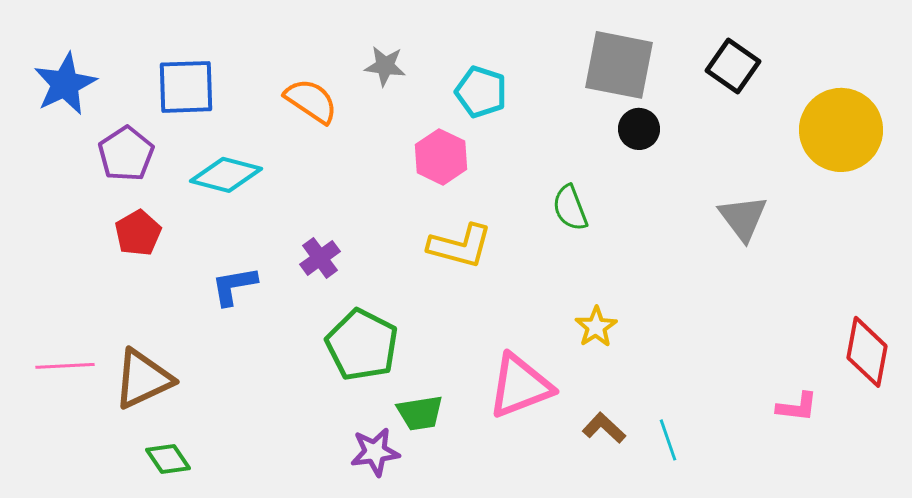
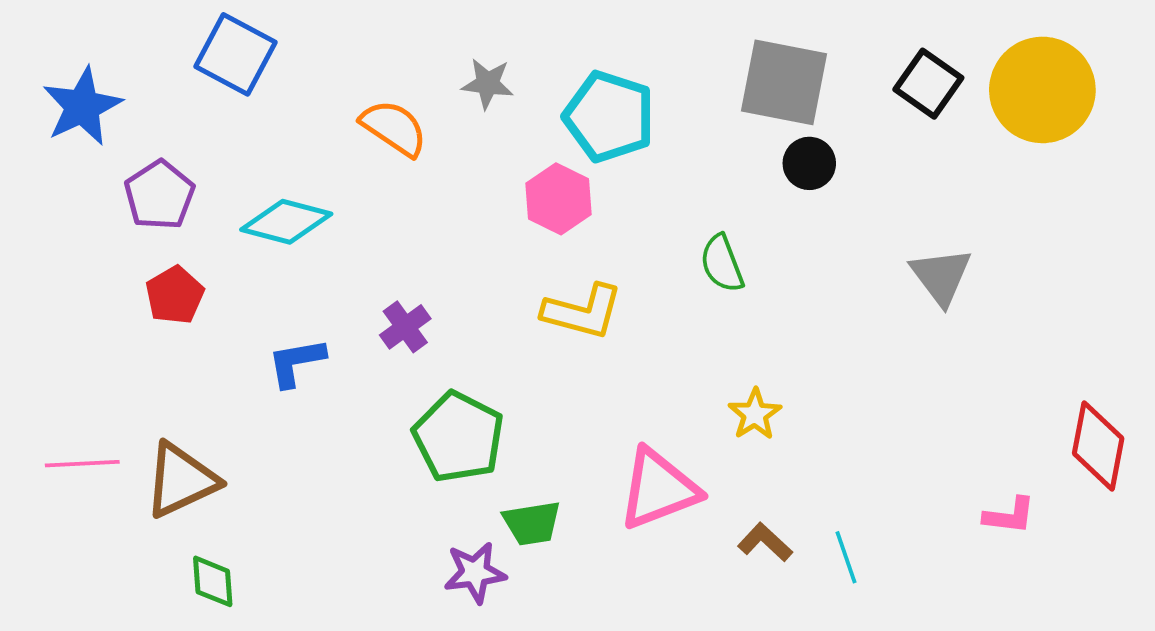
blue square: (186, 87) -> (235, 54), moved, turned 30
cyan pentagon: (481, 92) -> (609, 117), size x1.4
yellow circle: (841, 130) -> (1042, 90), moved
green diamond: (168, 459) -> (213, 581), turned 30

